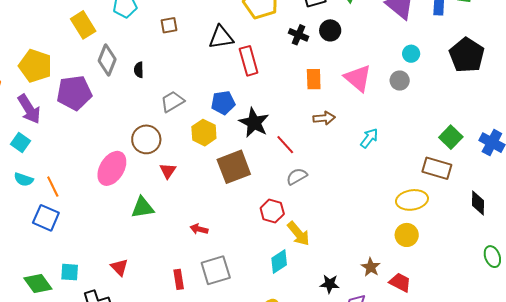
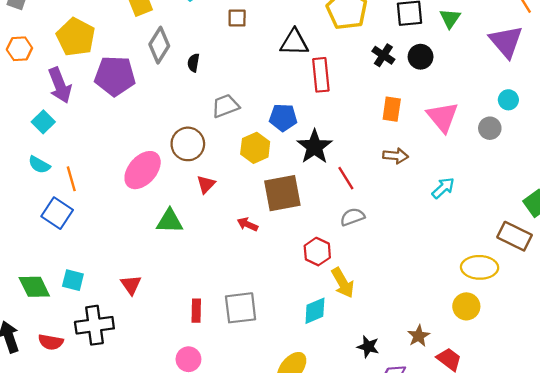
red arrow: (199, 229) -> (247, 224), moved

